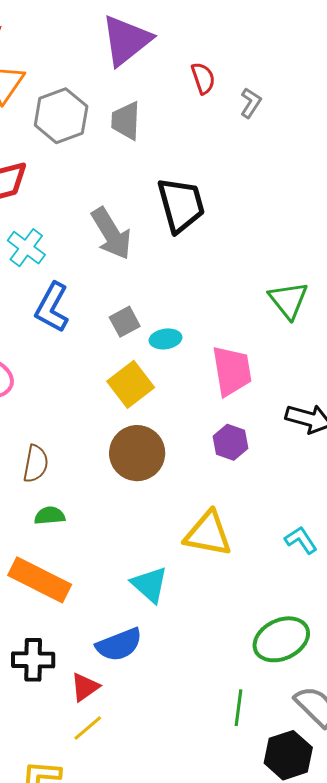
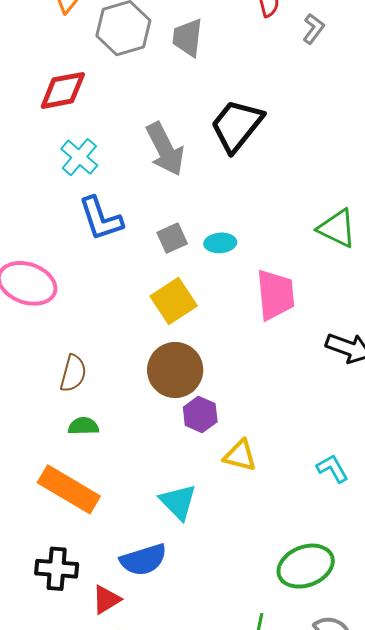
black trapezoid: (181, 205) -> (237, 126), turned -130
green triangle: (288, 300) -> (337, 228), turned -30
blue L-shape: (52, 307) -> (101, 219), turned -51
cyan ellipse: (166, 339) -> (220, 243), moved
purple hexagon: (231, 442) -> (200, 414), moved
yellow triangle: (208, 534) -> (240, 456), size x0.7

